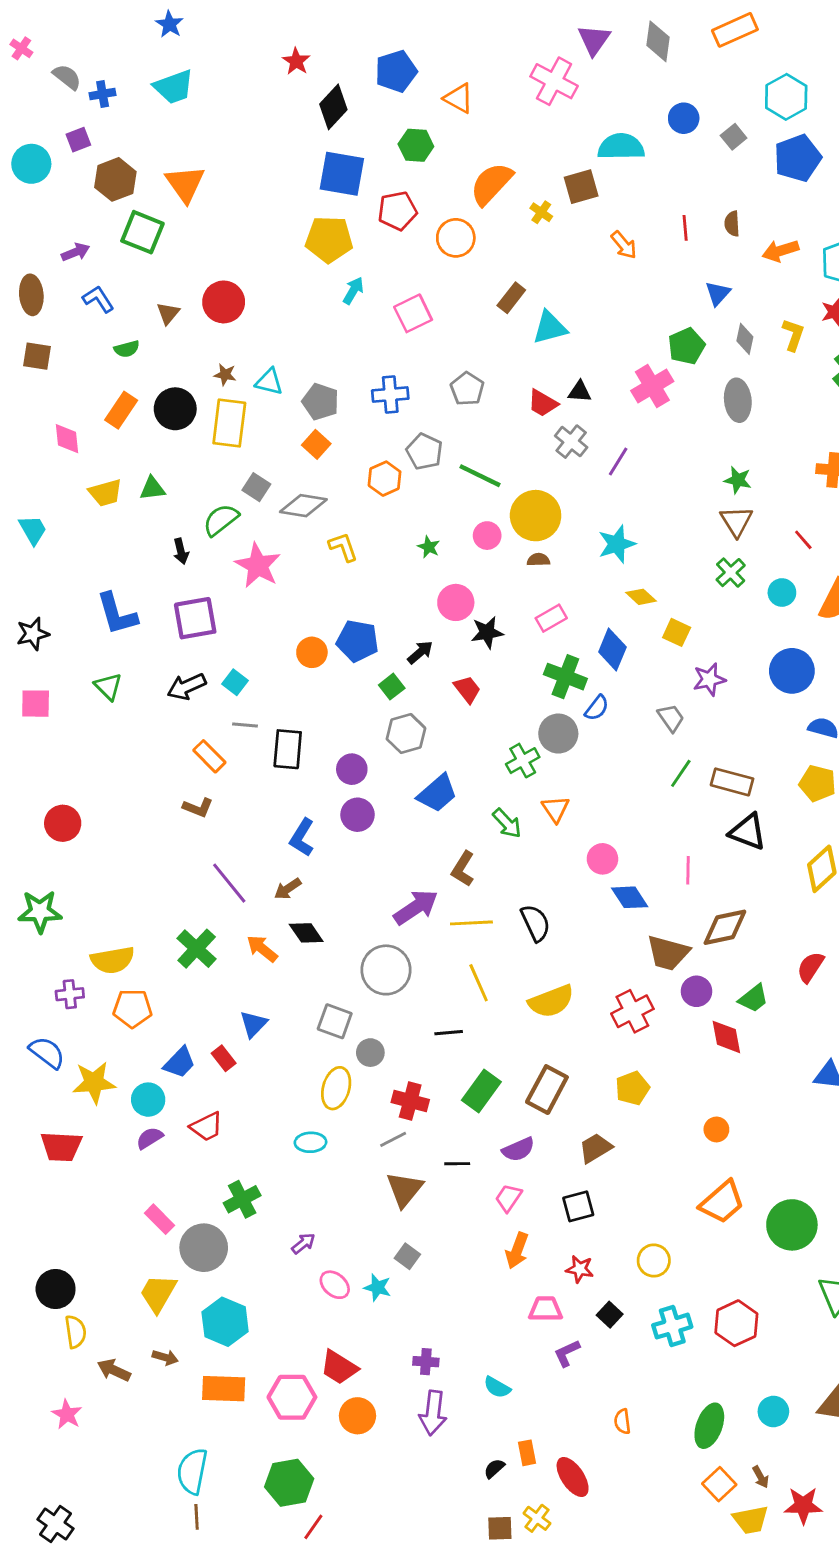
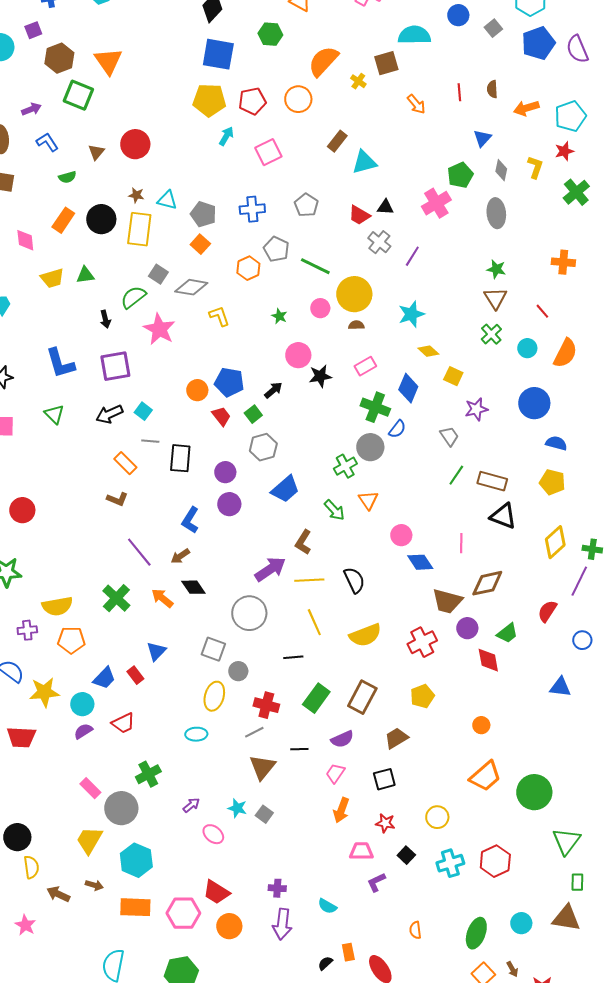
red pentagon: (397, 211) -> (252, 101), moved
red trapezoid: (467, 689) -> (221, 416), moved
cyan star: (377, 1288) -> (237, 808), moved

